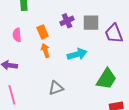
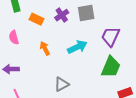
orange rectangle: (43, 32) -> (36, 19), moved, turned -32
purple trapezoid: (114, 33) -> (111, 36), moved, turned 55

